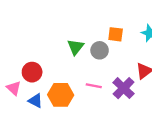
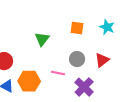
gray circle: (100, 50) -> (77, 59), moved
purple cross: (124, 88) -> (84, 87), moved

